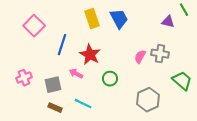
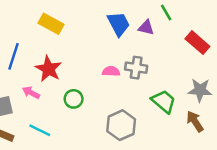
yellow rectangle: (92, 19) -> (51, 24), turned -42
blue trapezoid: (119, 19) -> (119, 24), moved
pink semicircle: (140, 57) -> (111, 71), turned 64

